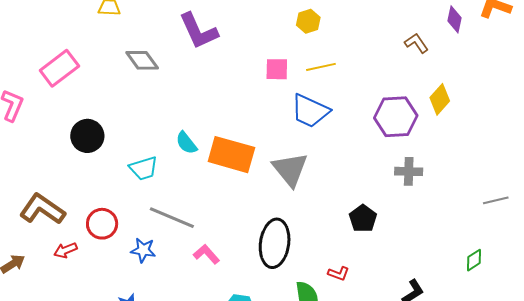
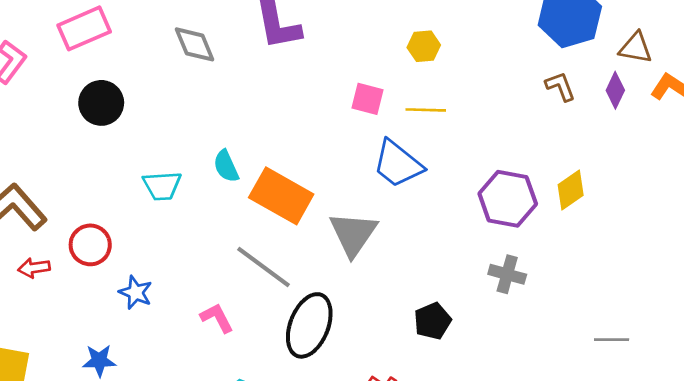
brown L-shape: (416, 43) -> (560, 86), moved
black circle: (87, 136) -> (101, 103), moved
gray line: (172, 218) -> (264, 267), moved

